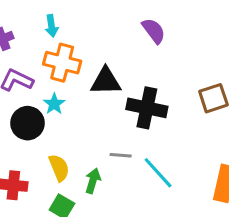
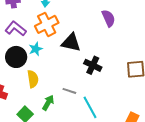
orange cross: (62, 63) -> (47, 24), turned 35
black cross: (147, 108) -> (93, 65), size x0.7
yellow semicircle: (59, 168) -> (33, 79), moved

